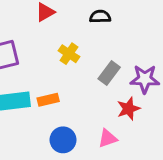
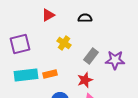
red star: (128, 109) -> (85, 80), moved

